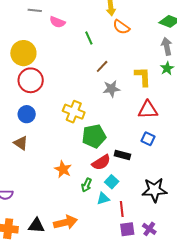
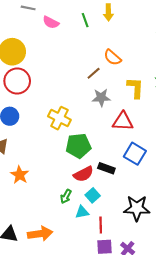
orange semicircle: (121, 27) -> (112, 57), moved
green line: (89, 38) -> (85, 20), moved
red triangle: (148, 110) -> (123, 121), moved
blue square: (148, 139) -> (135, 154), size x1.5
orange star: (63, 169) -> (20, 175), moved

